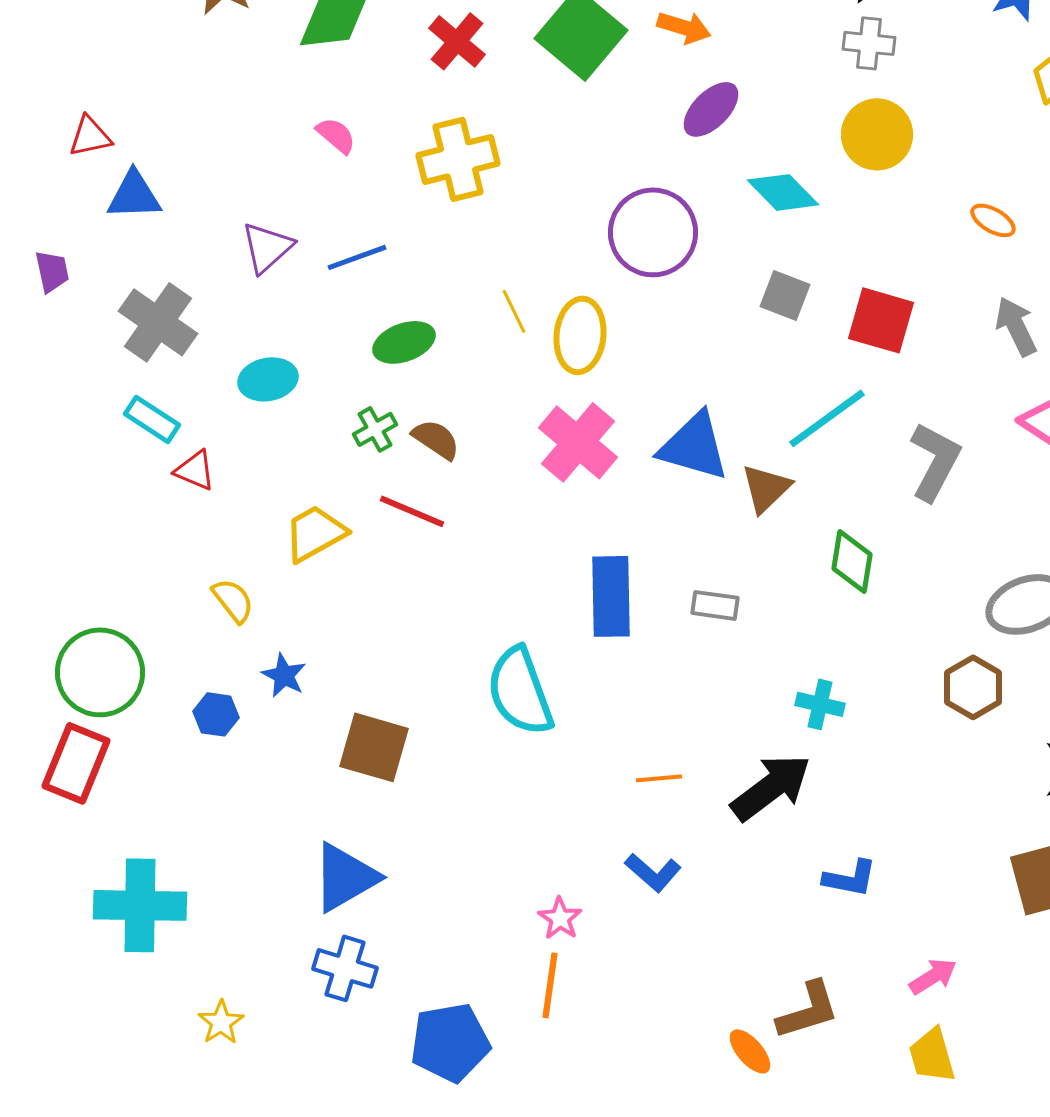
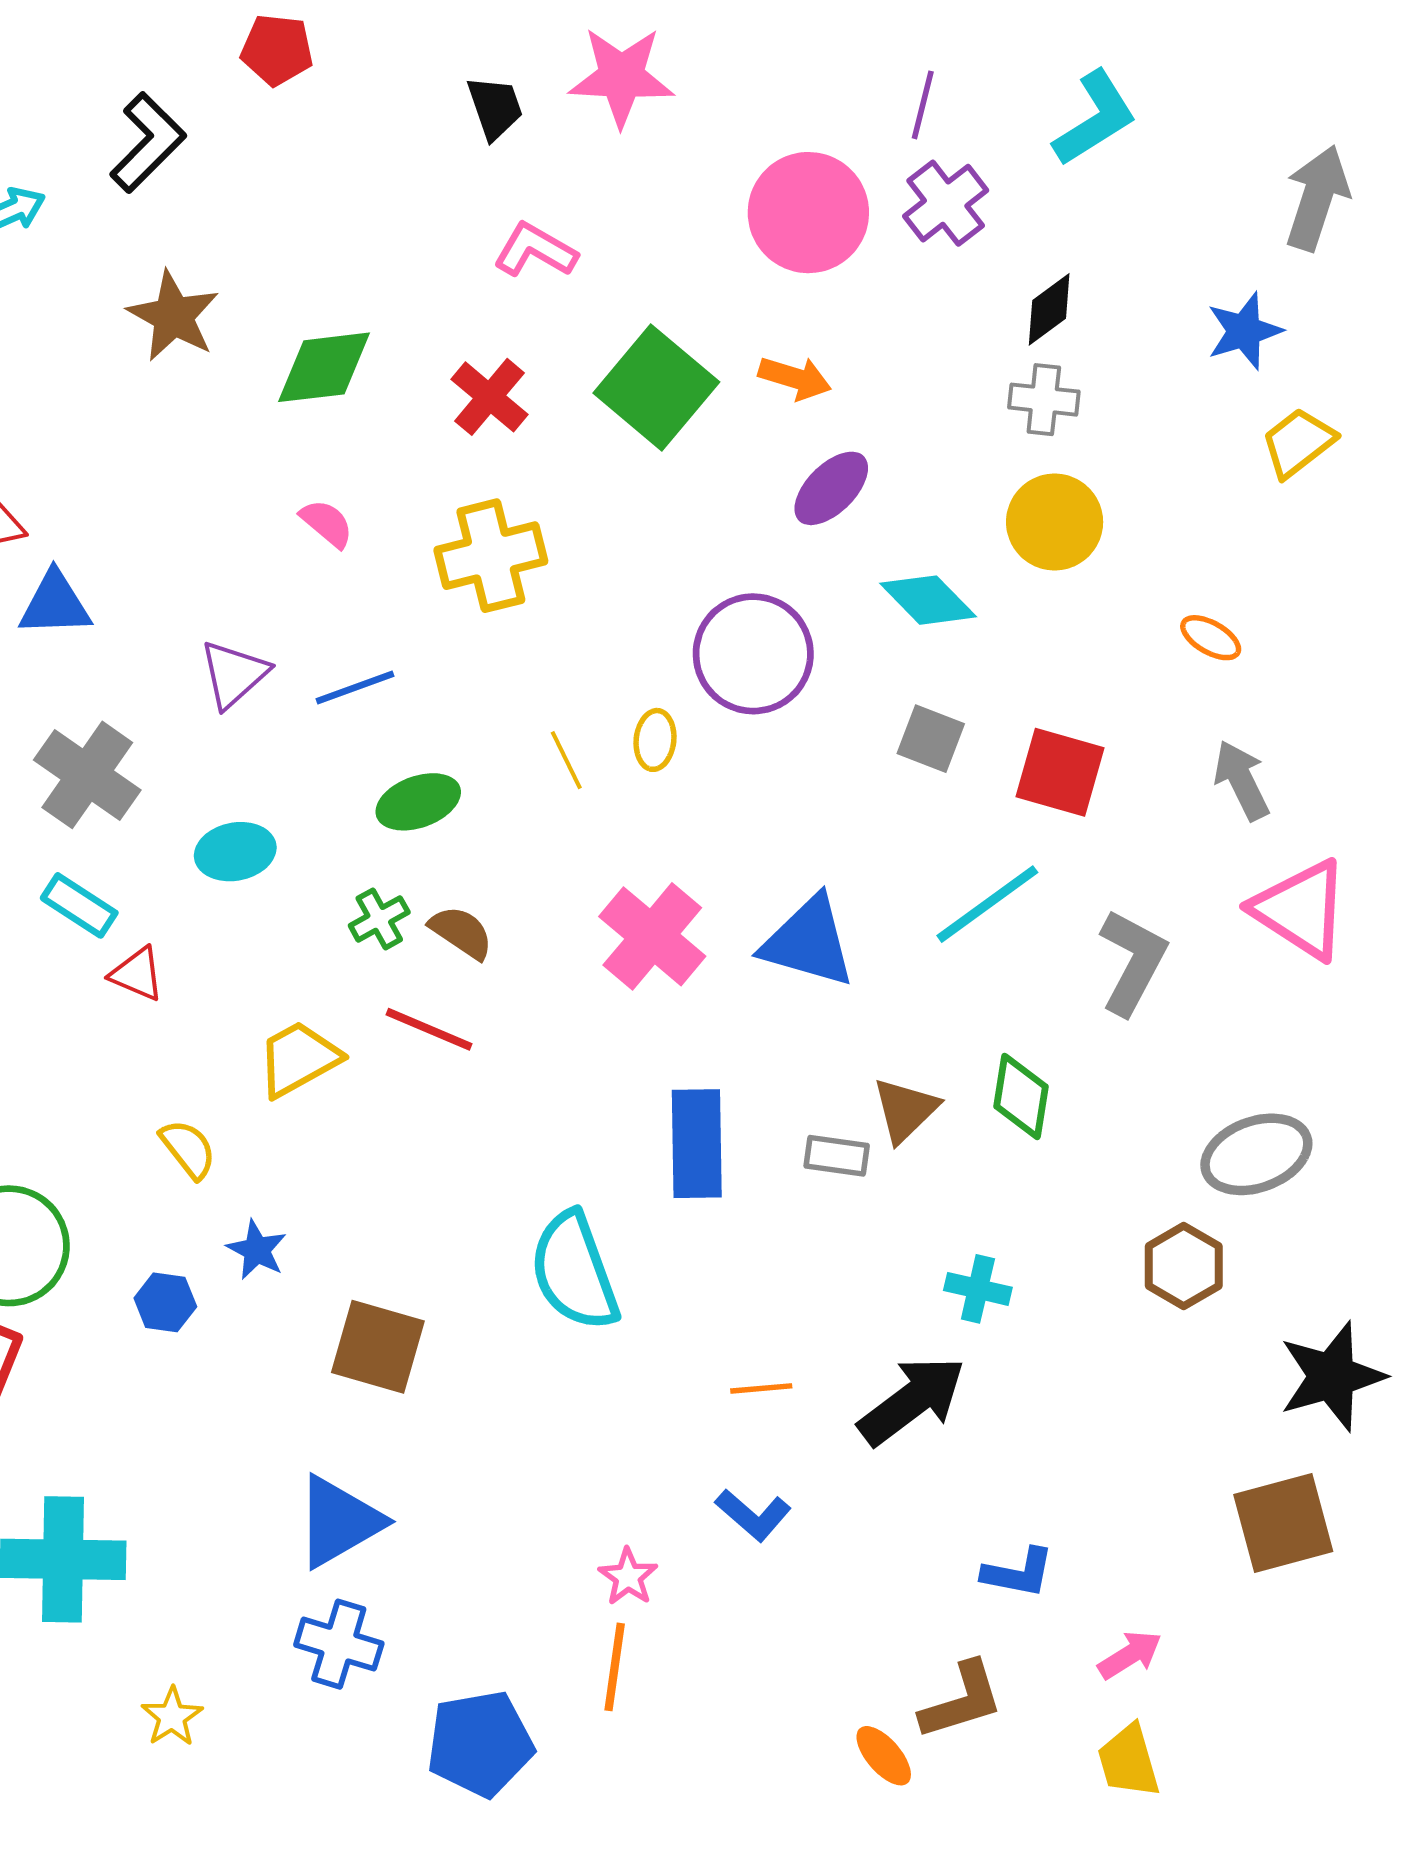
yellow ellipse: (580, 335) -> (655, 740), moved, size x0.6
brown triangle: (766, 488) -> (905, 1110), moved
blue L-shape: (850, 878) -> (1018, 1573), moved

